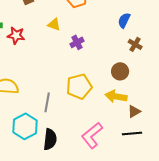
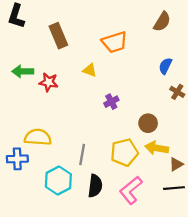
purple cross: (77, 42) -> (111, 102), moved
brown circle: (120, 71) -> (148, 123), moved
yellow pentagon: (79, 86) -> (124, 152), moved
black semicircle: (50, 139) -> (95, 186), moved

